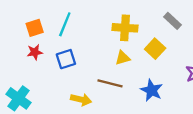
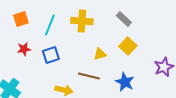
gray rectangle: (172, 21) -> (124, 19), moved
orange square: (35, 28) -> (21, 19), moved
yellow cross: (125, 28) -> (82, 21), moved

